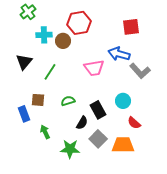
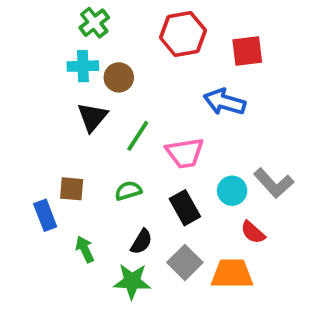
green cross: (28, 12) -> (94, 23), moved
red hexagon: (79, 23) -> (183, 34), moved
black triangle: (24, 62) -> (92, 117), moved
pink trapezoid: (94, 68) -> (185, 153), moved
gray L-shape: (140, 71) -> (274, 183), moved
green line: (50, 72) -> (138, 136), moved
black semicircle: (82, 123) -> (141, 242), moved

